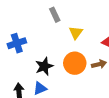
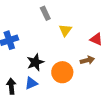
orange circle: (75, 63) -> (62, 72), moved

